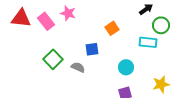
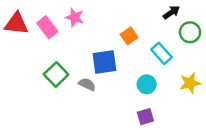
cyan rectangle: (148, 42) -> (161, 53), moved, turned 42
blue square: (92, 49) -> (104, 62), size x1.5
yellow star: (161, 84) -> (190, 83), moved

